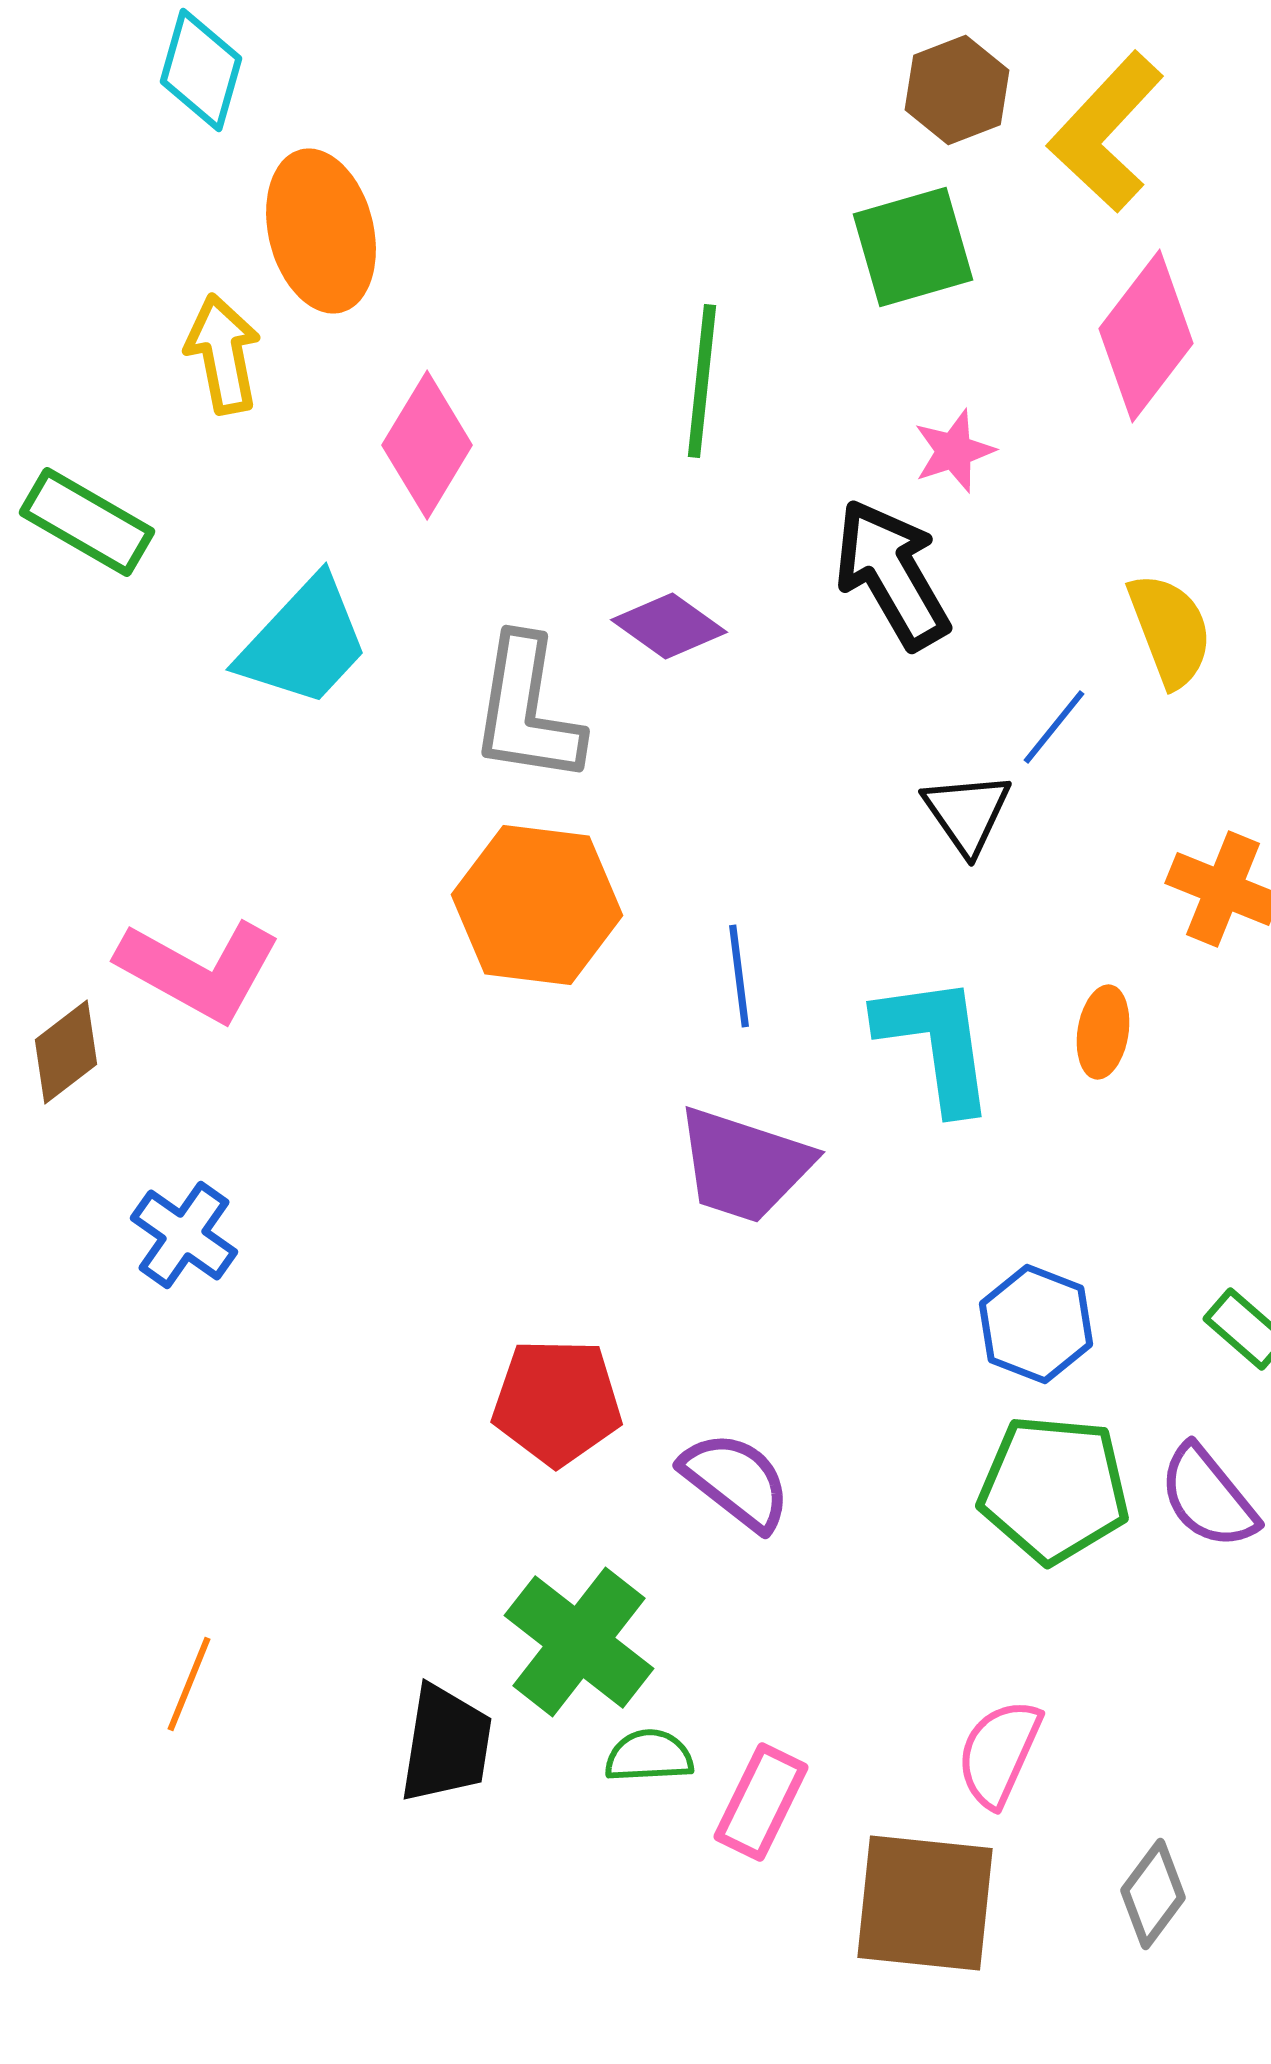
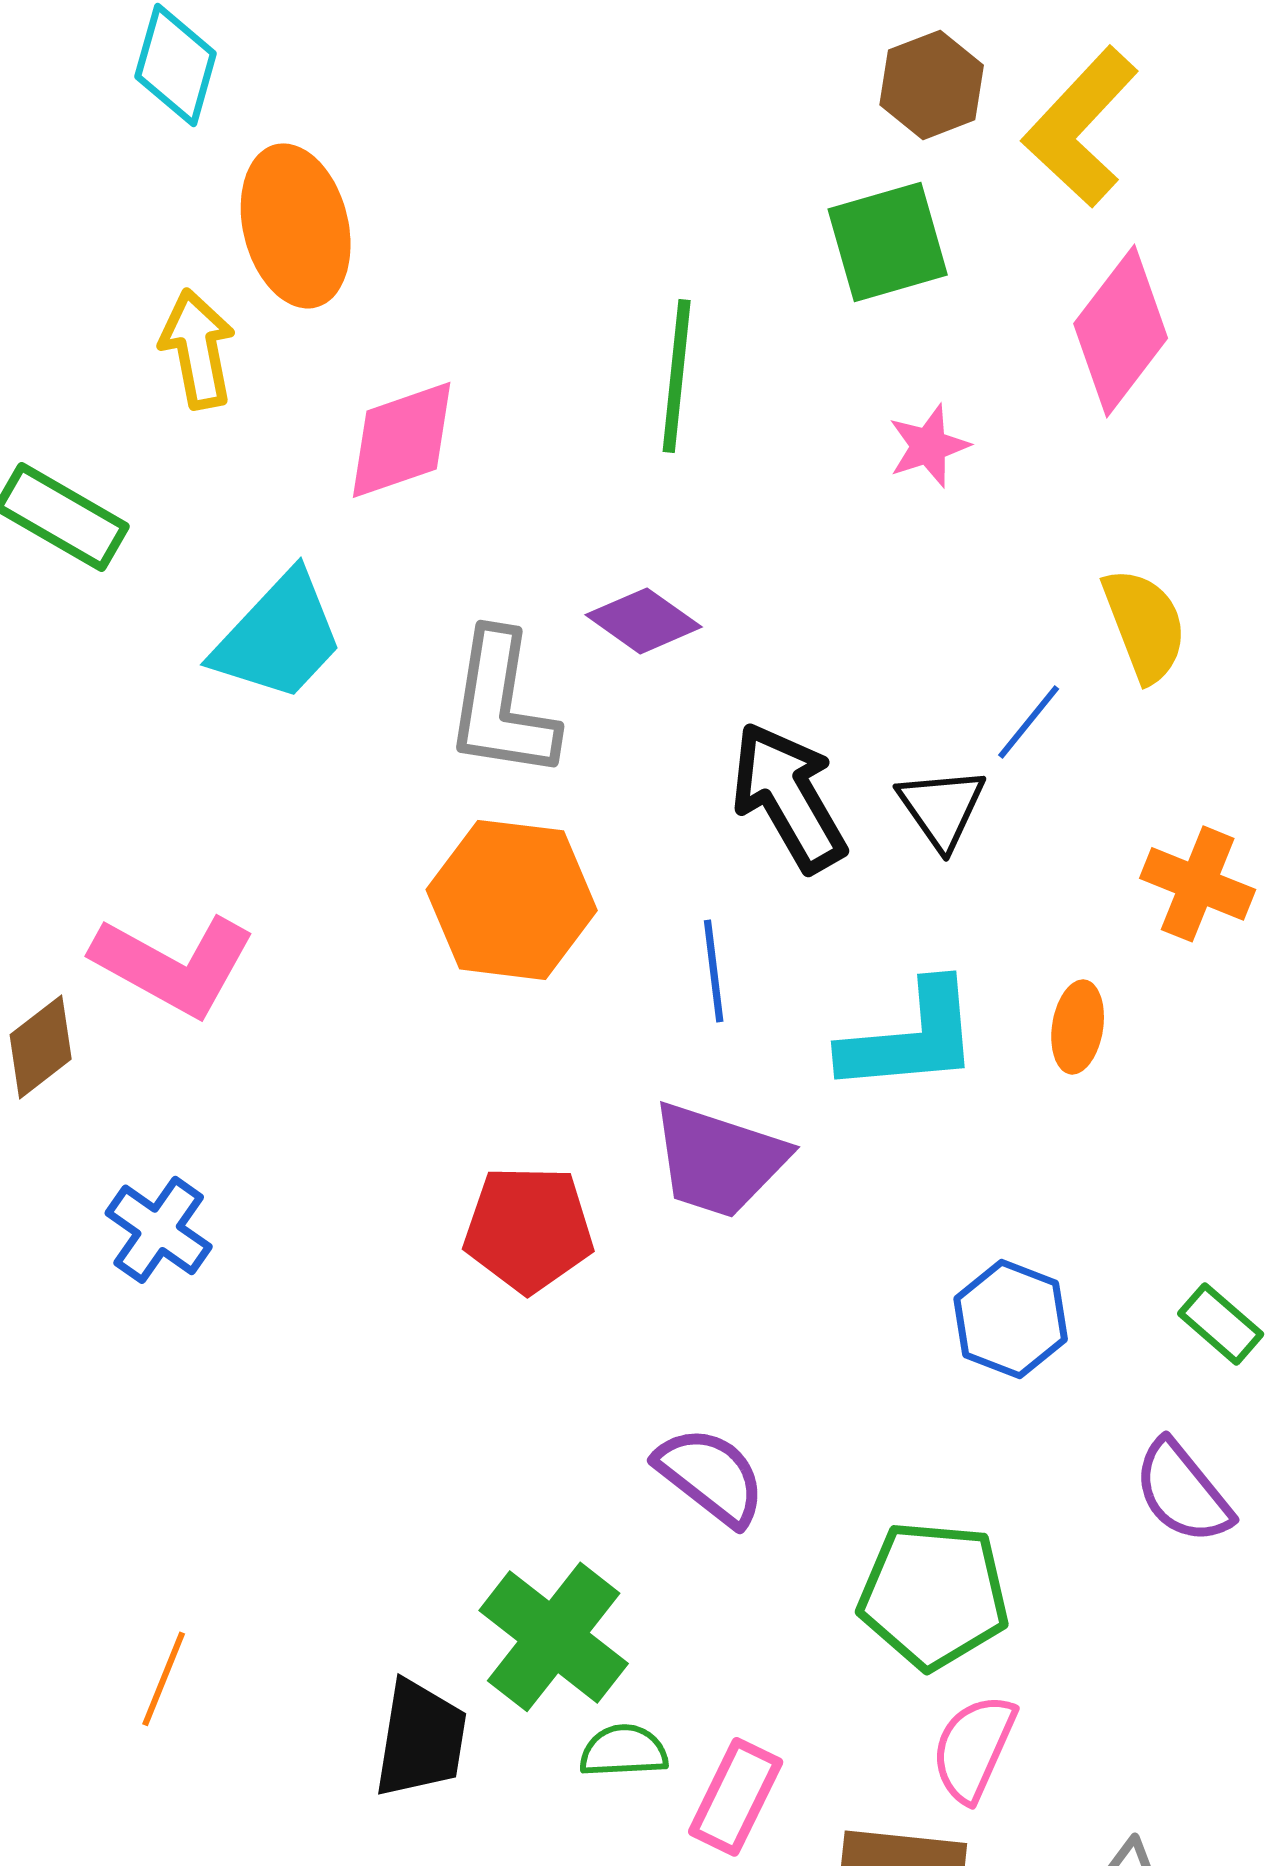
pink diamond: (427, 445) -> (402, 440), turned 40
black arrow: (892, 574) -> (789, 797), moved
cyan L-shape: (936, 1043) -> (911, 1038), turned 93
red pentagon: (557, 1402) -> (529, 1229), moved
green pentagon: (1054, 1489) -> (934, 1595), moved

